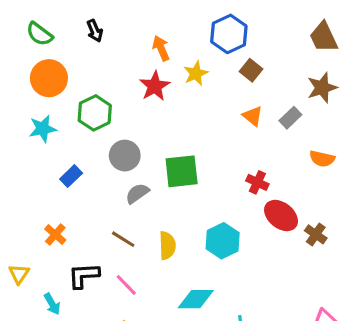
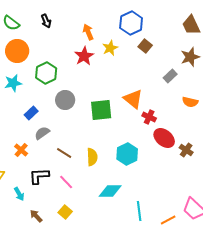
orange triangle: (253, 116) -> (133, 99), moved, size x1.5
gray semicircle: (137, 193) -> (42, 133), moved

